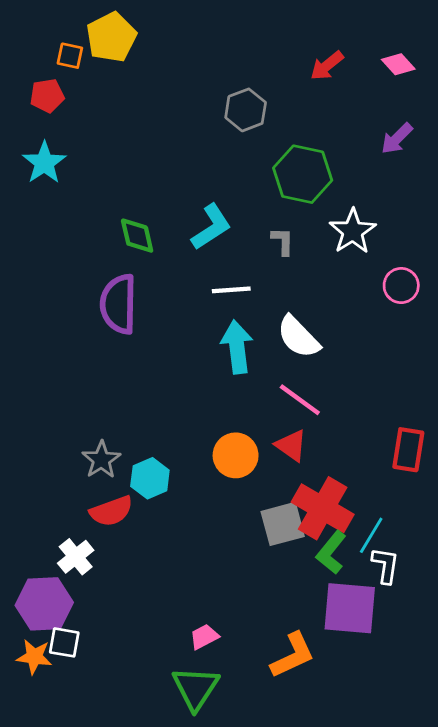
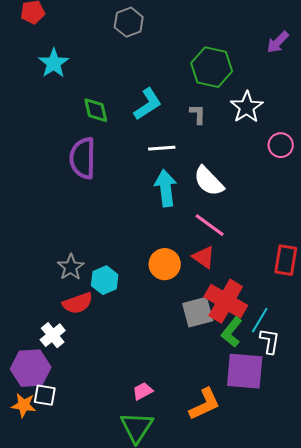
gray hexagon: (246, 110) -> (129, 22), moved
cyan star: (44, 163) -> (54, 63), moved

